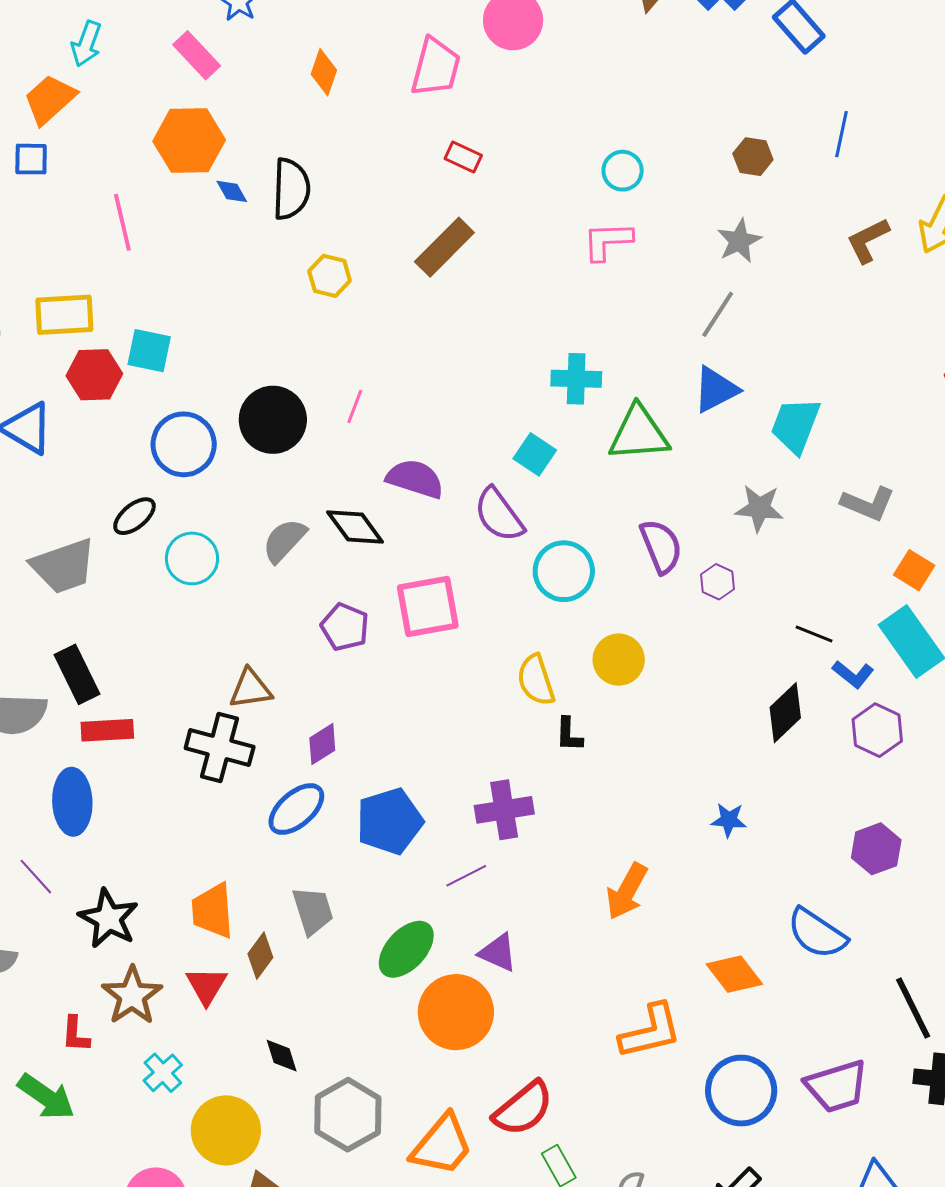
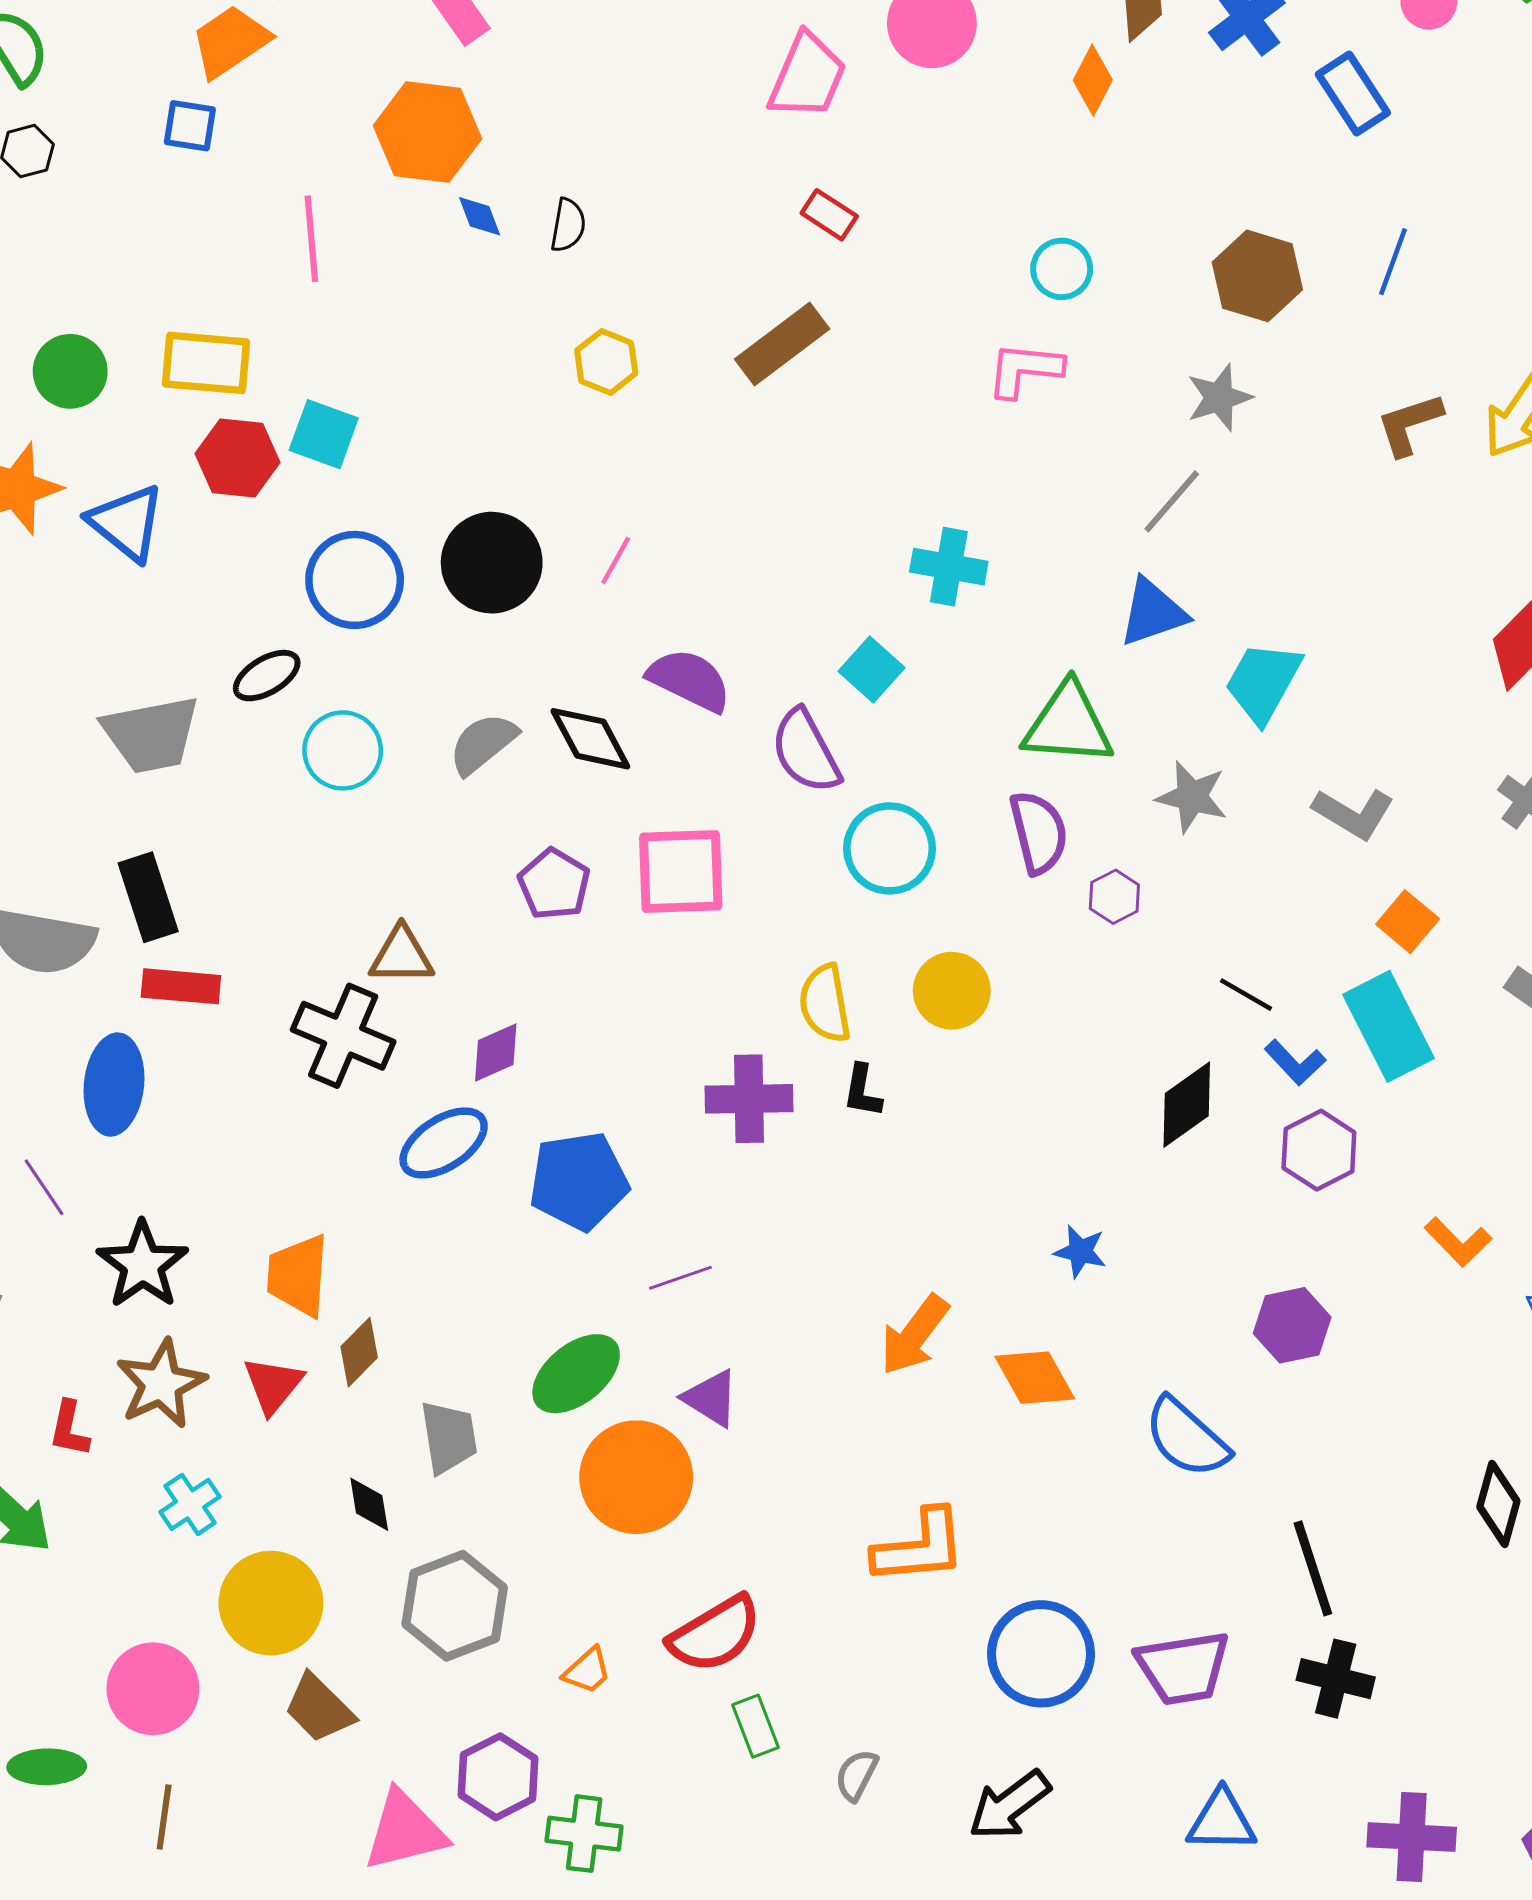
orange diamond: (324, 72) -> (1093, 80), moved
brown hexagon: (753, 157) -> (1257, 276), size x1.5
black semicircle: (291, 189) -> (568, 225), size x0.6
green triangle: (639, 433) -> (1068, 724), moved
purple cross: (504, 810) -> (749, 1099), moved
gray trapezoid: (313, 911) -> (449, 1437), moved
orange diamond: (734, 974) -> (1035, 1378), moved
orange trapezoid: (442, 1145) -> (587, 1671), size x0.5

